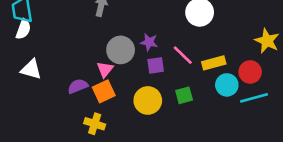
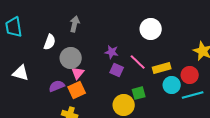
white semicircle: (23, 29) -> (50, 42), moved
gray circle: (121, 50) -> (71, 58), moved
purple square: (156, 65) -> (117, 70), turned 32
yellow circle: (148, 100) -> (124, 105), moved

